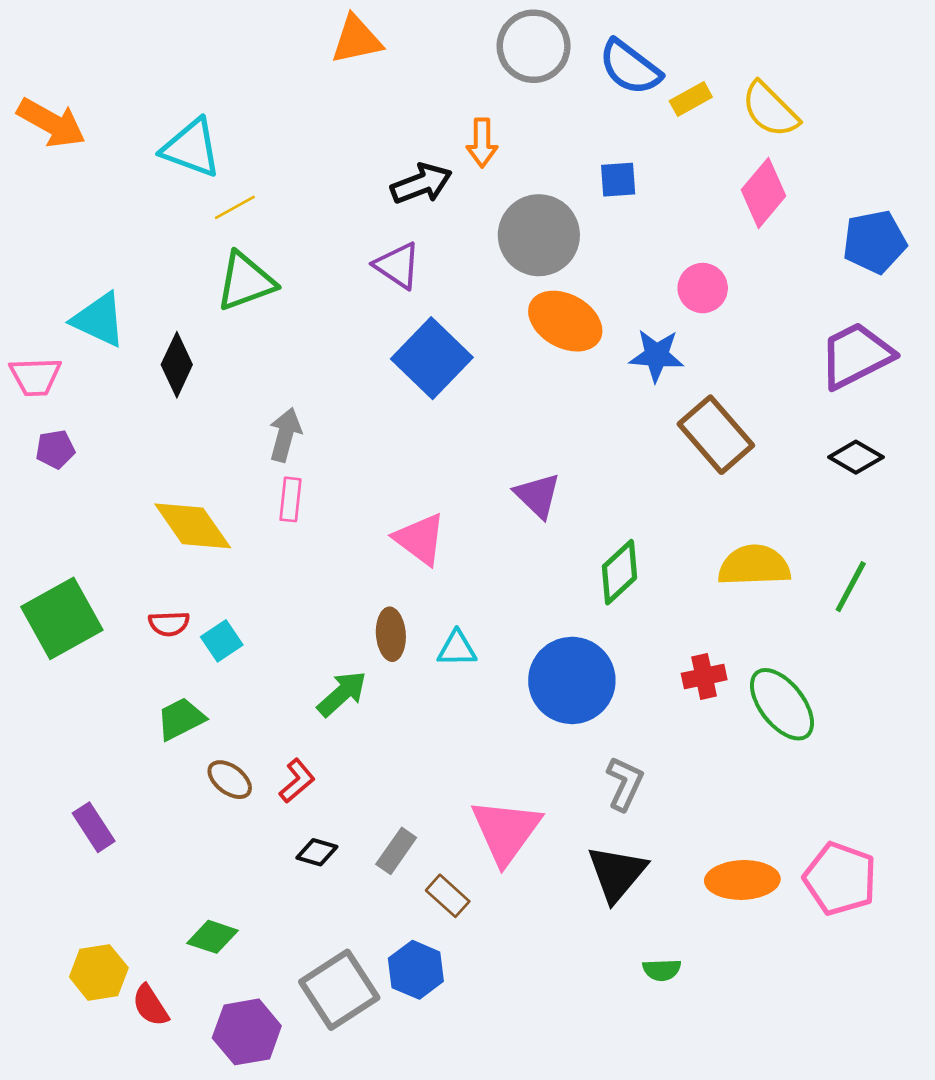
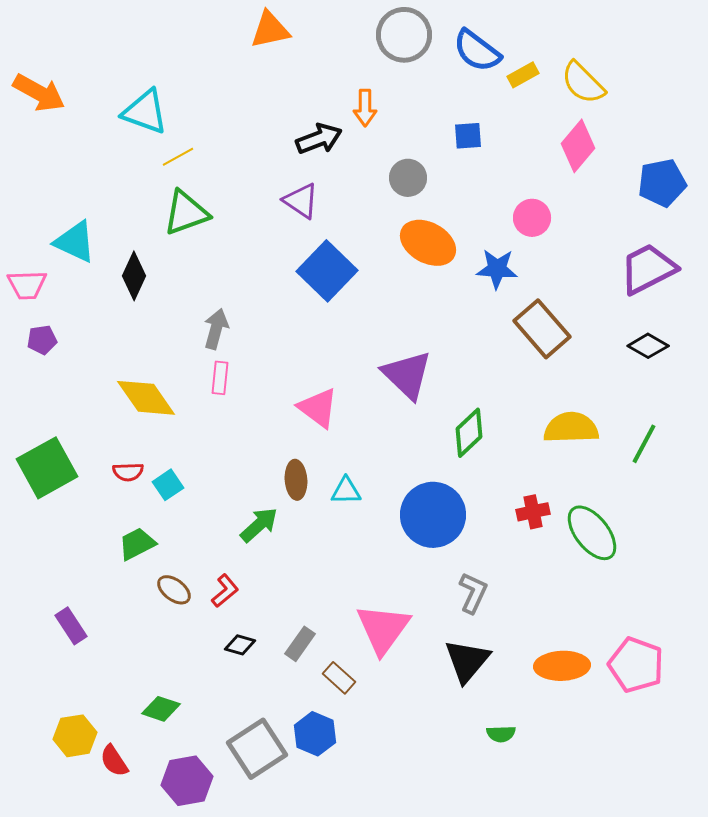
gray circle: (539, 235) -> (408, 178), size x0.6
purple triangle: (538, 495) -> (407, 375), size x1.4

